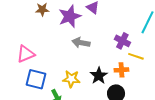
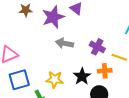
purple cross: (122, 41) -> (97, 47), moved
blue square: (36, 79) -> (19, 80), turned -30

